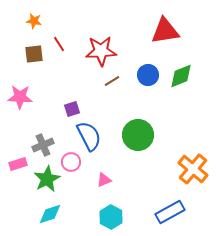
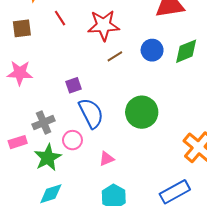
brown square: (34, 54) -> (22, 28), moved

